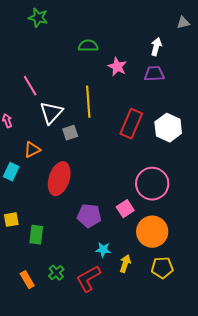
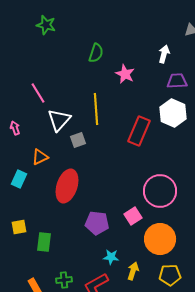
green semicircle: (88, 46) -> (96, 53), turned 108
purple trapezoid: (154, 74) -> (177, 81), moved
white hexagon: (168, 128) -> (173, 113), moved
green cross: (56, 273) -> (64, 280), turned 35

